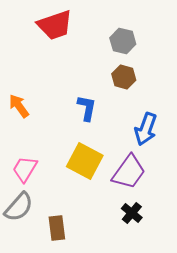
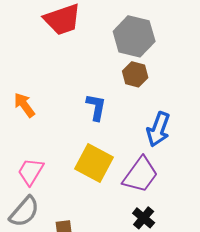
gray hexagon: (123, 41) -> (134, 36), size x1.5

